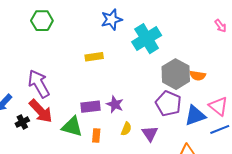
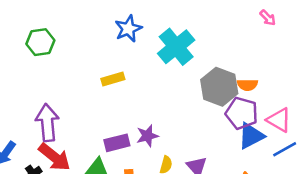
purple arrow: (39, 84) -> (47, 123), turned 32
purple pentagon: (168, 103) -> (242, 113), moved
purple star: (115, 104) -> (147, 136), turned -30

